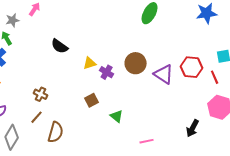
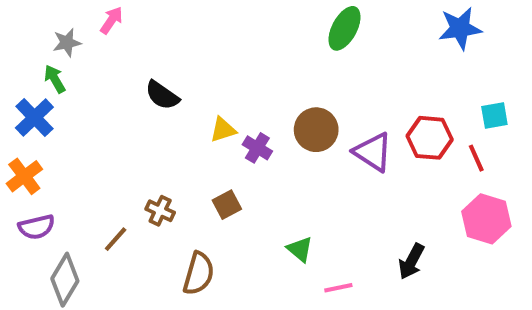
brown cross: (41, 94) -> (160, 211), moved
green triangle: (117, 116) -> (300, 249), moved
black arrow: (193, 128) -> (411, 261), moved
brown semicircle: (56, 132) -> (199, 274), moved

